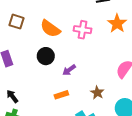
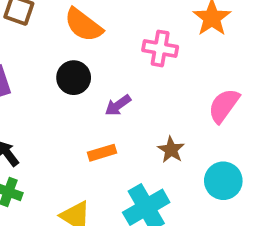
pink cross: (83, 30) -> (160, 48), moved

